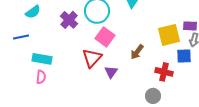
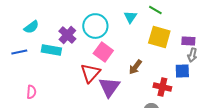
yellow square: (169, 35) -> (159, 37), moved, turned 30
cyan rectangle: (42, 59) -> (51, 50), moved
purple triangle: (111, 72) -> (109, 87), size x1.6
pink semicircle: (41, 77) -> (31, 92), moved

